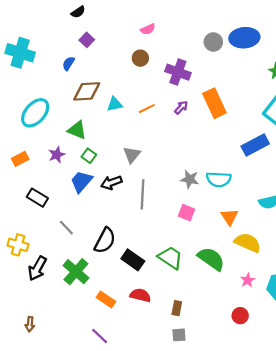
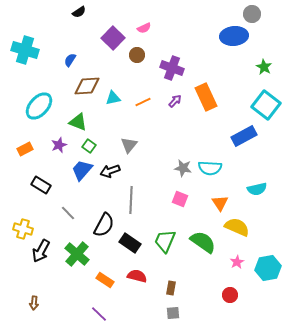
purple square: (87, 40) -> (113, 38), moved, size x1.6
gray circle: (213, 42) -> (252, 14), moved
gray line: (142, 194) -> (131, 200), moved
green trapezoid: (170, 258) -> (165, 241), turned -100

